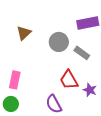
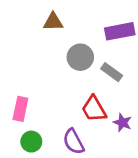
brown triangle: (24, 33) -> (53, 22), moved, turned 42
green circle: (11, 104) -> (31, 142), moved

